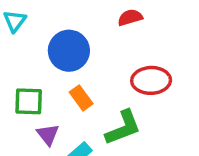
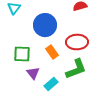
red ellipse: (151, 80) -> (77, 42), moved

